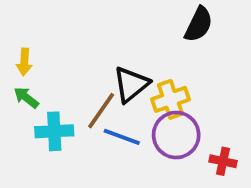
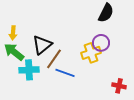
black triangle: (131, 84) -> (42, 45), moved
green arrow: (26, 98) -> (14, 52), size x1.5
purple circle: (176, 135) -> (101, 43), moved, size x0.7

